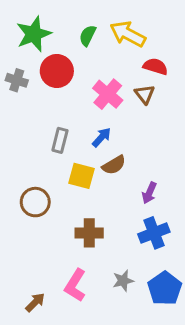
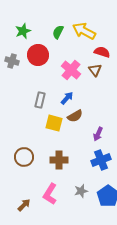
green star: (34, 34) -> (23, 31), size x0.7
brown circle: (35, 202) -> (24, 157), moved

